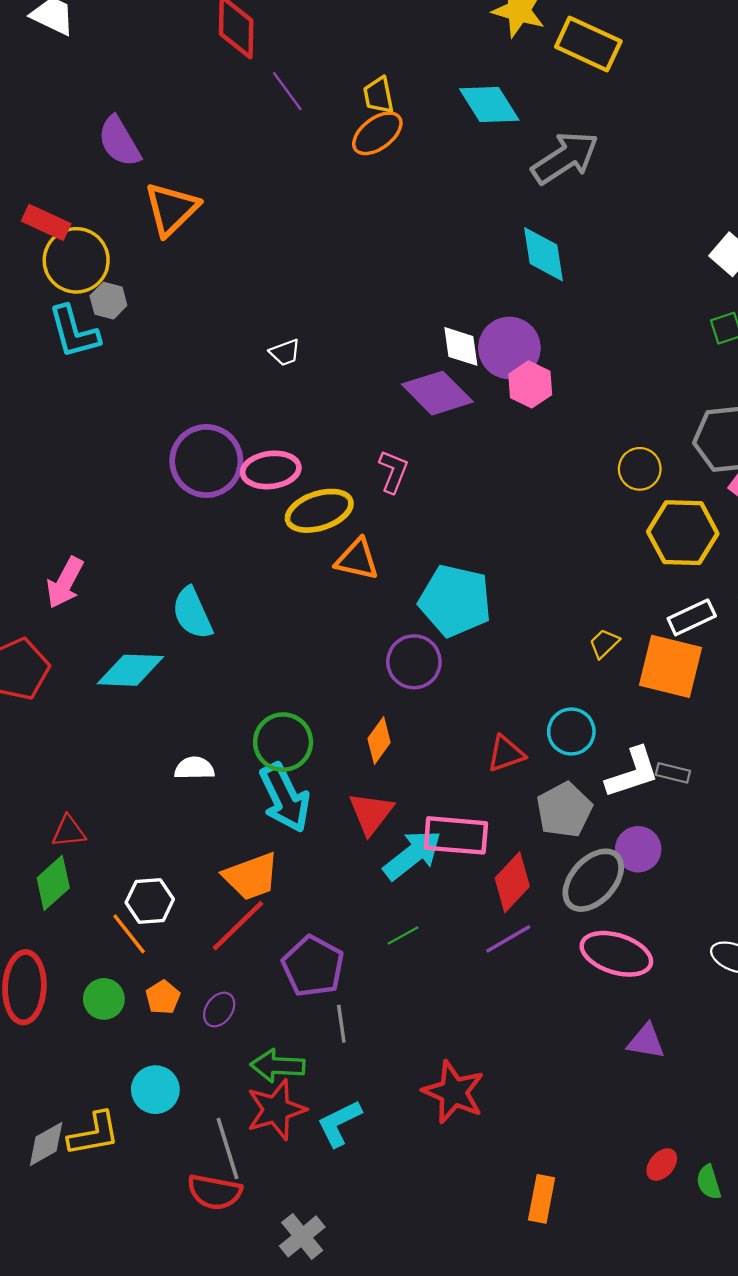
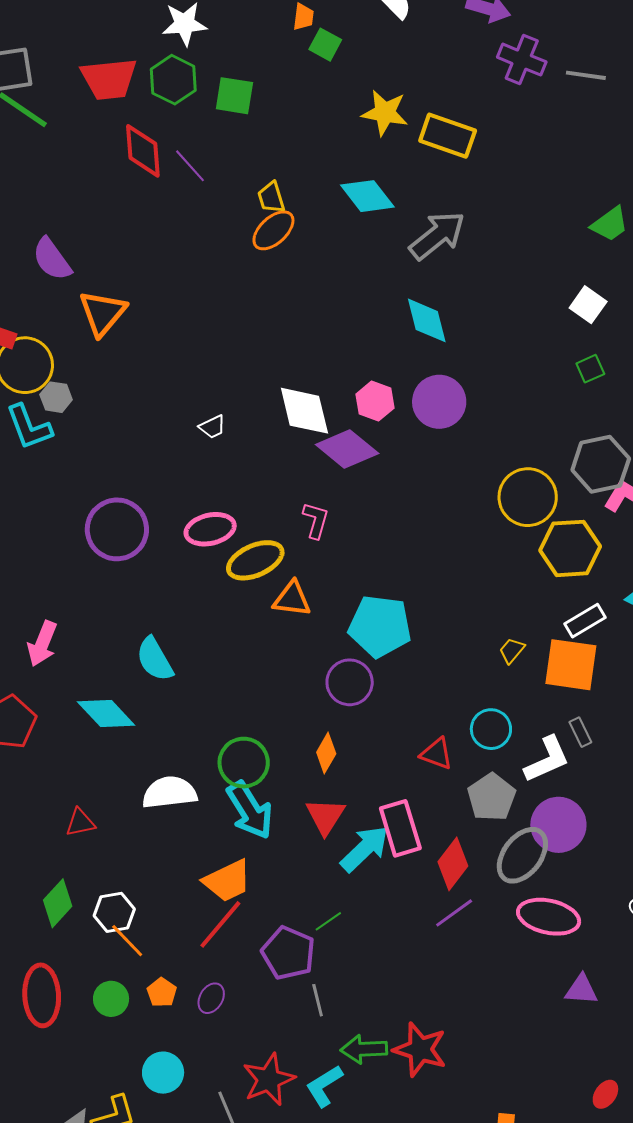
purple line: (287, 91) -> (190, 166), moved
white diamond: (461, 346) -> (304, 411), moved, size x1.5
purple circle: (509, 348) -> (439, 402), moved
pink hexagon: (530, 384) -> (375, 401), moved
purple circle: (206, 461) -> (117, 529), moved
yellow circle: (640, 469) -> (528, 497), size x1.6
cyan diamond: (130, 670) -> (106, 714), turned 50
red triangle: (506, 754) -> (436, 754), turned 45
white semicircle: (194, 768) -> (169, 793), size x1.6
gray rectangle: (673, 773) -> (580, 732), moved, turned 56
red triangle: (69, 831) -> (80, 822), moved
pink rectangle: (456, 835) -> (400, 828), turned 74
purple circle: (638, 849) -> (558, 825), size x1.4
white hexagon: (150, 901) -> (114, 912), moved
green line: (403, 936) -> (328, 921), moved
green arrow: (278, 1066) -> (364, 1049), moved

